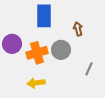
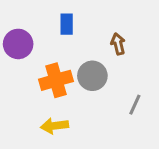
blue rectangle: (44, 16) -> (67, 24), size x0.6
purple circle: (12, 44) -> (18, 44), moved

